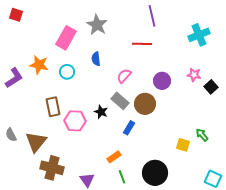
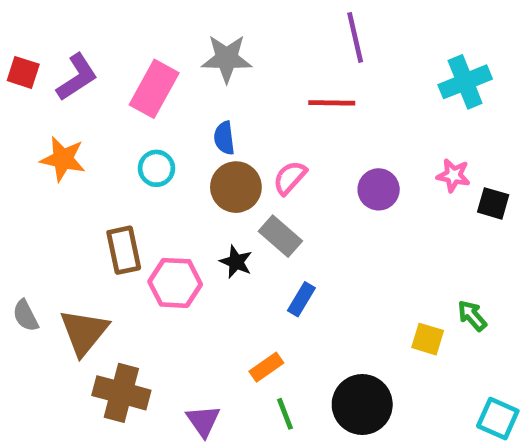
red square: (16, 15) -> (23, 72), moved
gray star: (97, 25) -> (227, 58), turned -30
orange star: (39, 65) -> (63, 159), moved
purple L-shape: (14, 78) -> (77, 77), moved
black square: (211, 87) -> (493, 203), turned -32
brown circle: (145, 104) -> (236, 187), moved

